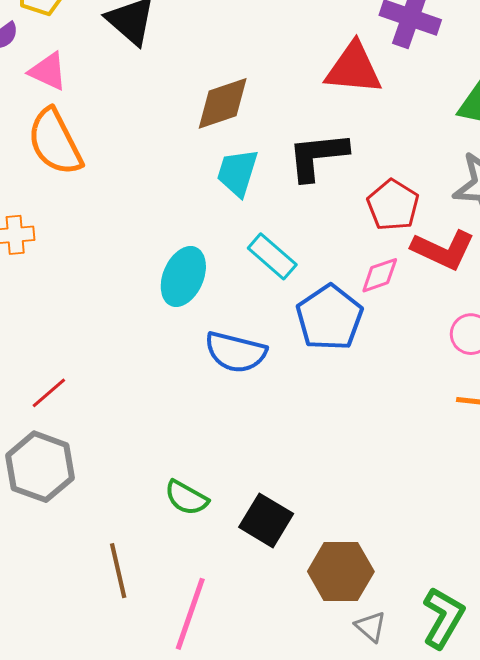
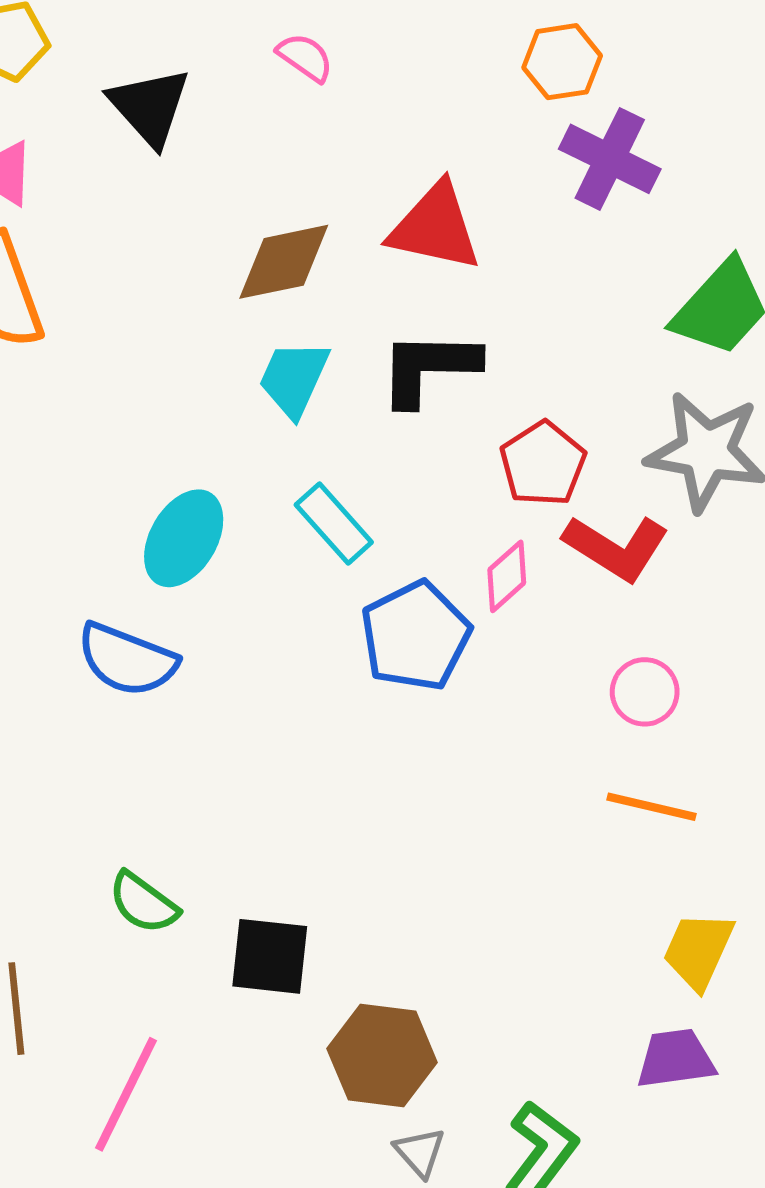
red triangle: (354, 68) -> (435, 227), moved
pink diamond: (380, 275) -> (507, 576), turned -30
blue semicircle: (236, 352) -> (127, 660), moved
black square: (266, 520) -> (270, 956), turned -32

